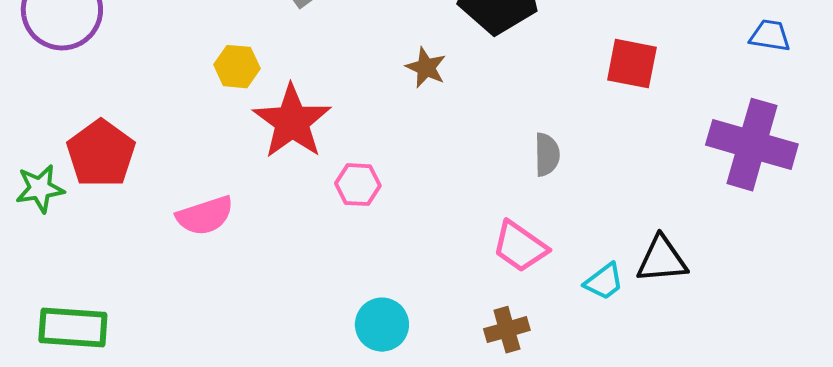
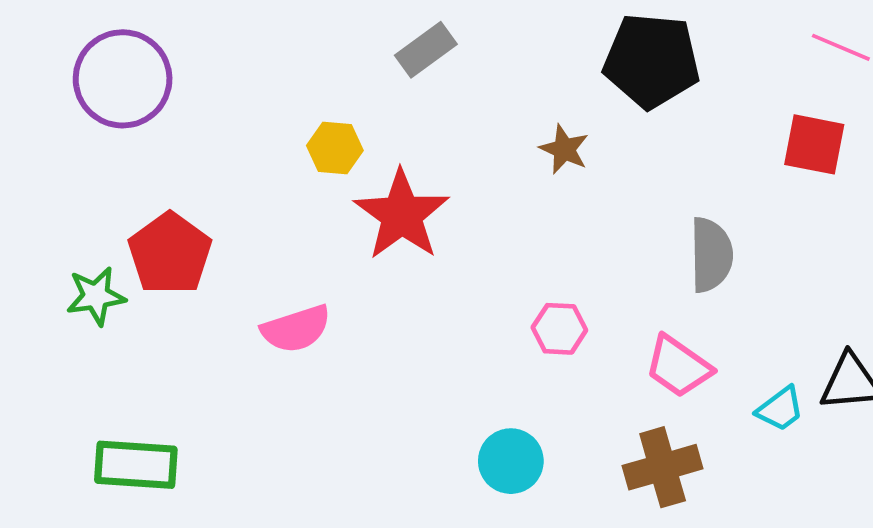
gray semicircle: (547, 155) -> (711, 255), size x1.4
pink hexagon: (358, 185) -> (559, 329), moved
brown cross: (507, 330) -> (663, 467), size x1.4

